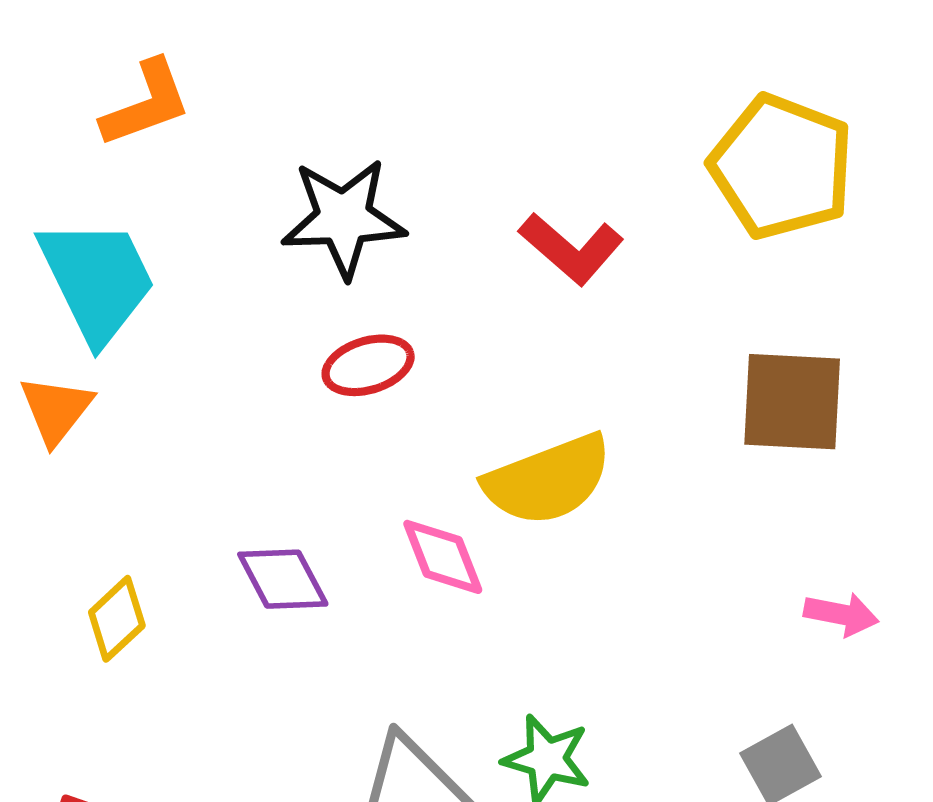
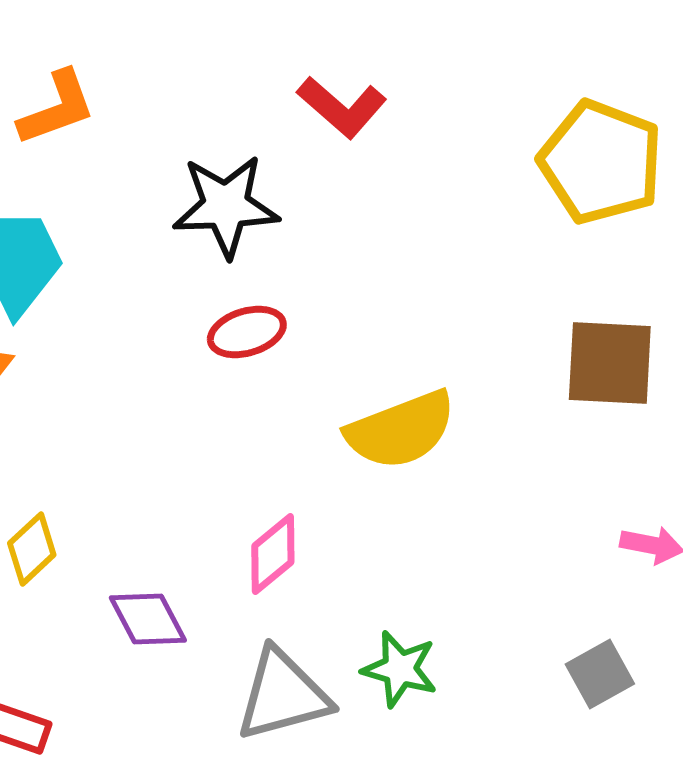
red L-shape: (571, 248) -> (342, 107), moved
pink diamond: (443, 557) -> (273, 554), moved, turned 72
purple diamond: (283, 579) -> (148, 619), moved

